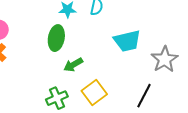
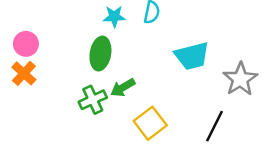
green cross: (57, 98) -> (93, 100), moved

